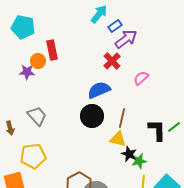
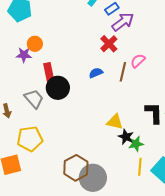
red rectangle: (52, 50) -> (49, 73), moved
blue semicircle: (99, 90) -> (96, 73), size x0.6
black circle: (92, 116) -> (58, 88), moved
brown line: (122, 118) -> (123, 72), moved

